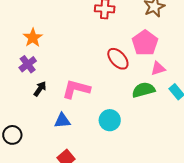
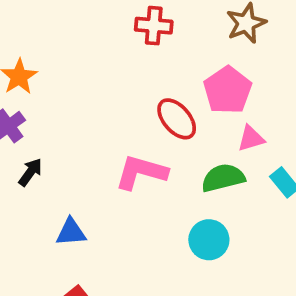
pink L-shape: (76, 89) -> (141, 172), moved
cyan circle: (110, 120) -> (209, 240), moved

